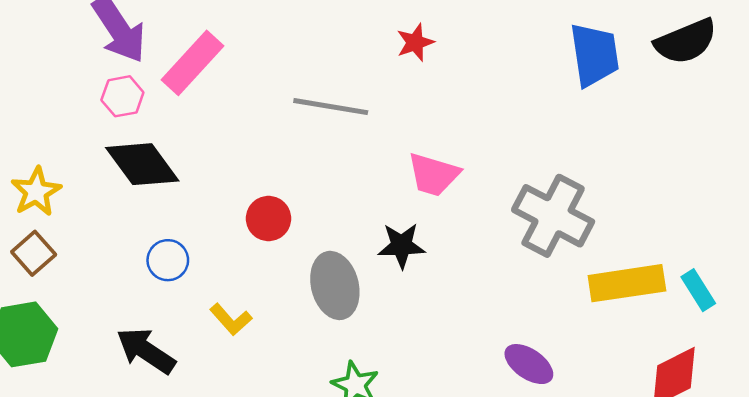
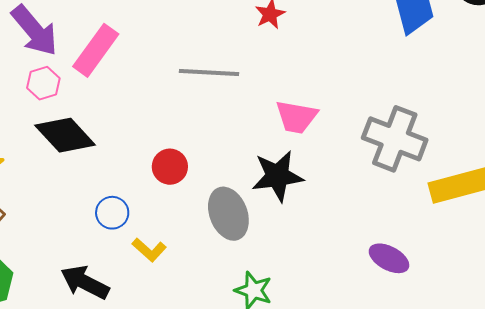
black star: (401, 246) -> (278, 176), size x1.4
blue circle: (168, 260) -> (112, 213), moved

